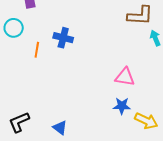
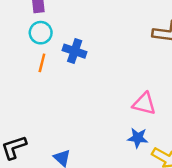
cyan circle: (14, 28) -> (41, 33), moved

